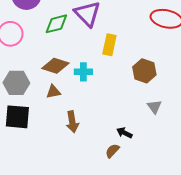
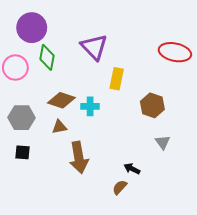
green diamond: (56, 24) -> (47, 57), moved, turned -65
black square: (17, 117) -> (23, 152), size x0.6
brown arrow: (72, 122) -> (79, 158), size x1.4

